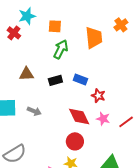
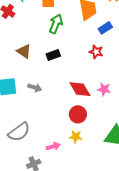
brown triangle: (26, 74) -> (24, 51), turned 42
blue rectangle: (80, 80) -> (105, 28), moved, turned -48
red star: (98, 96) -> (96, 52), moved

